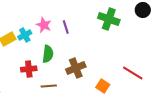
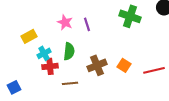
cyan cross: (25, 35) -> (44, 53), moved
red line: (133, 73) -> (154, 70), turned -45
orange square: (103, 86) -> (124, 65), moved

